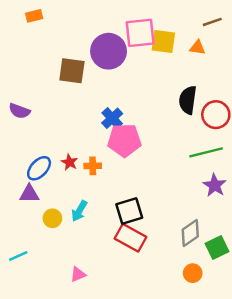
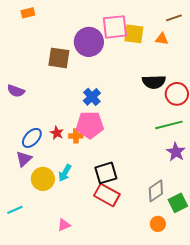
black semicircle: (188, 100) -> (154, 82), turned -100
pink pentagon: (124, 140) -> (90, 125), moved
purple triangle: (29, 194) -> (24, 159), turned -42
yellow circle: (52, 218) -> (43, 179), size x1.5

